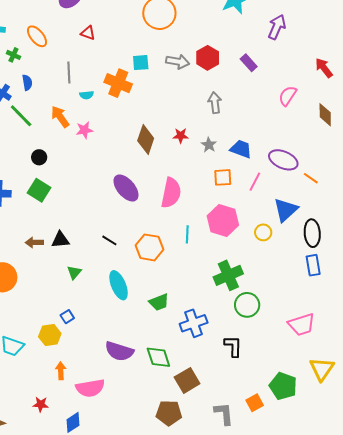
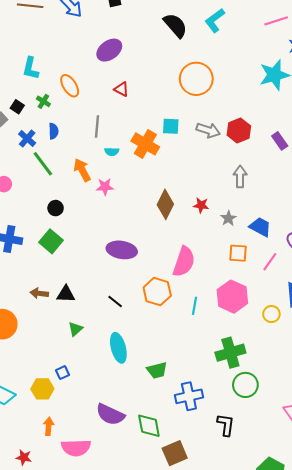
purple ellipse: (126, 188) -> (122, 250), moved, turned -48
orange hexagon: (150, 247) -> (157, 292), moved

